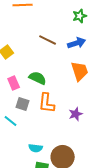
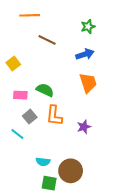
brown line: (48, 40) -> (47, 40), moved
pink rectangle: (14, 83) -> (20, 95), turned -64
gray square: (23, 104) -> (30, 117), turned 32

